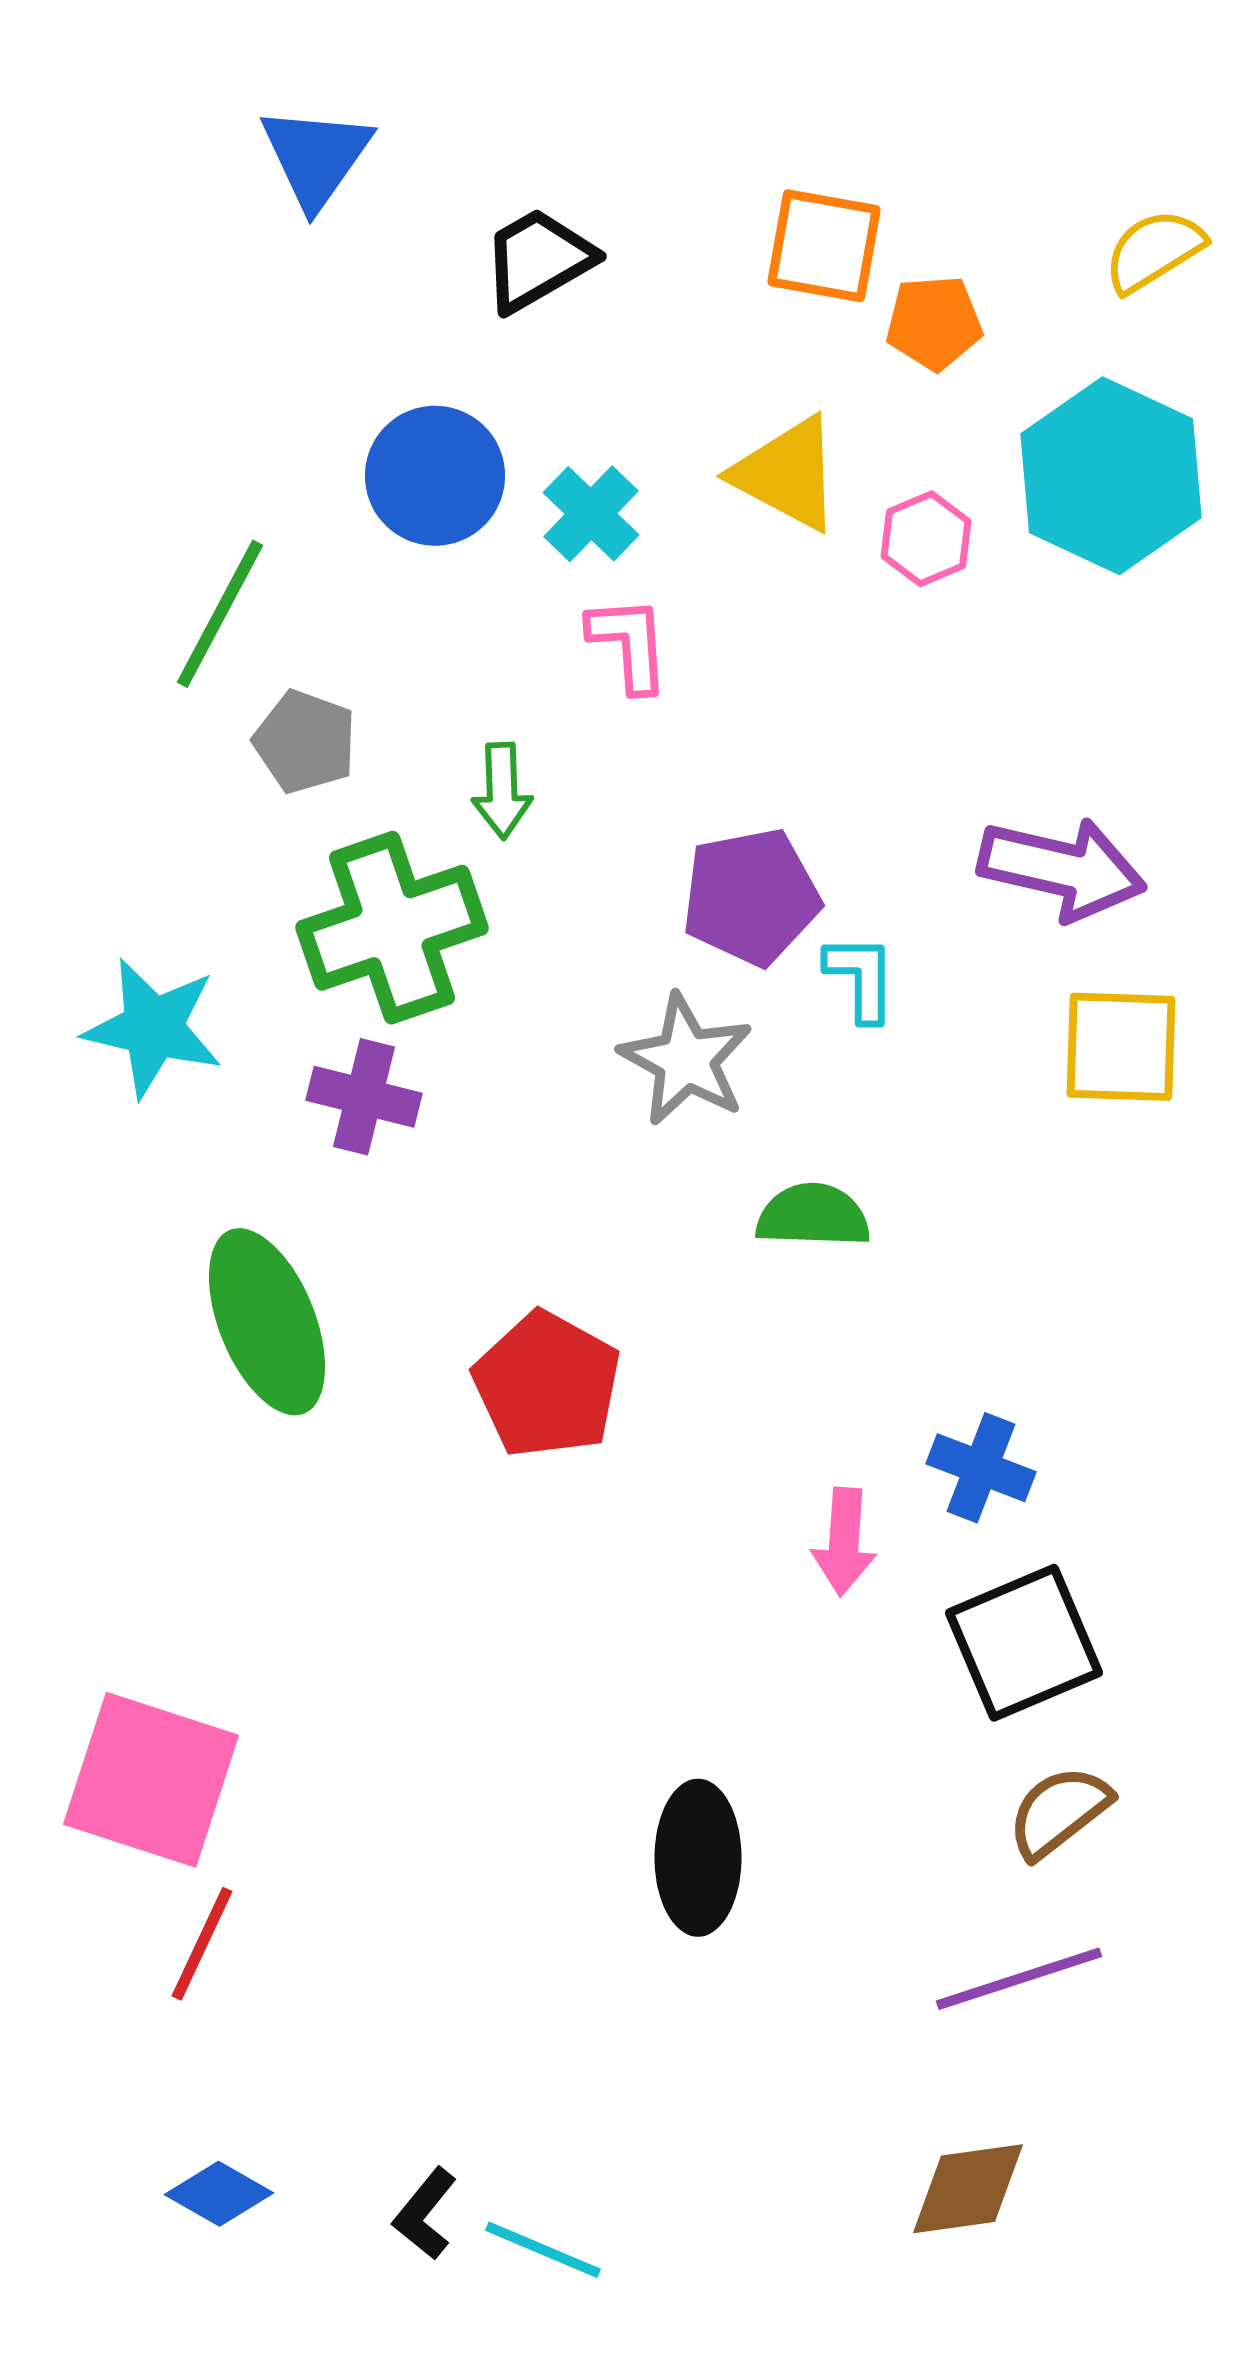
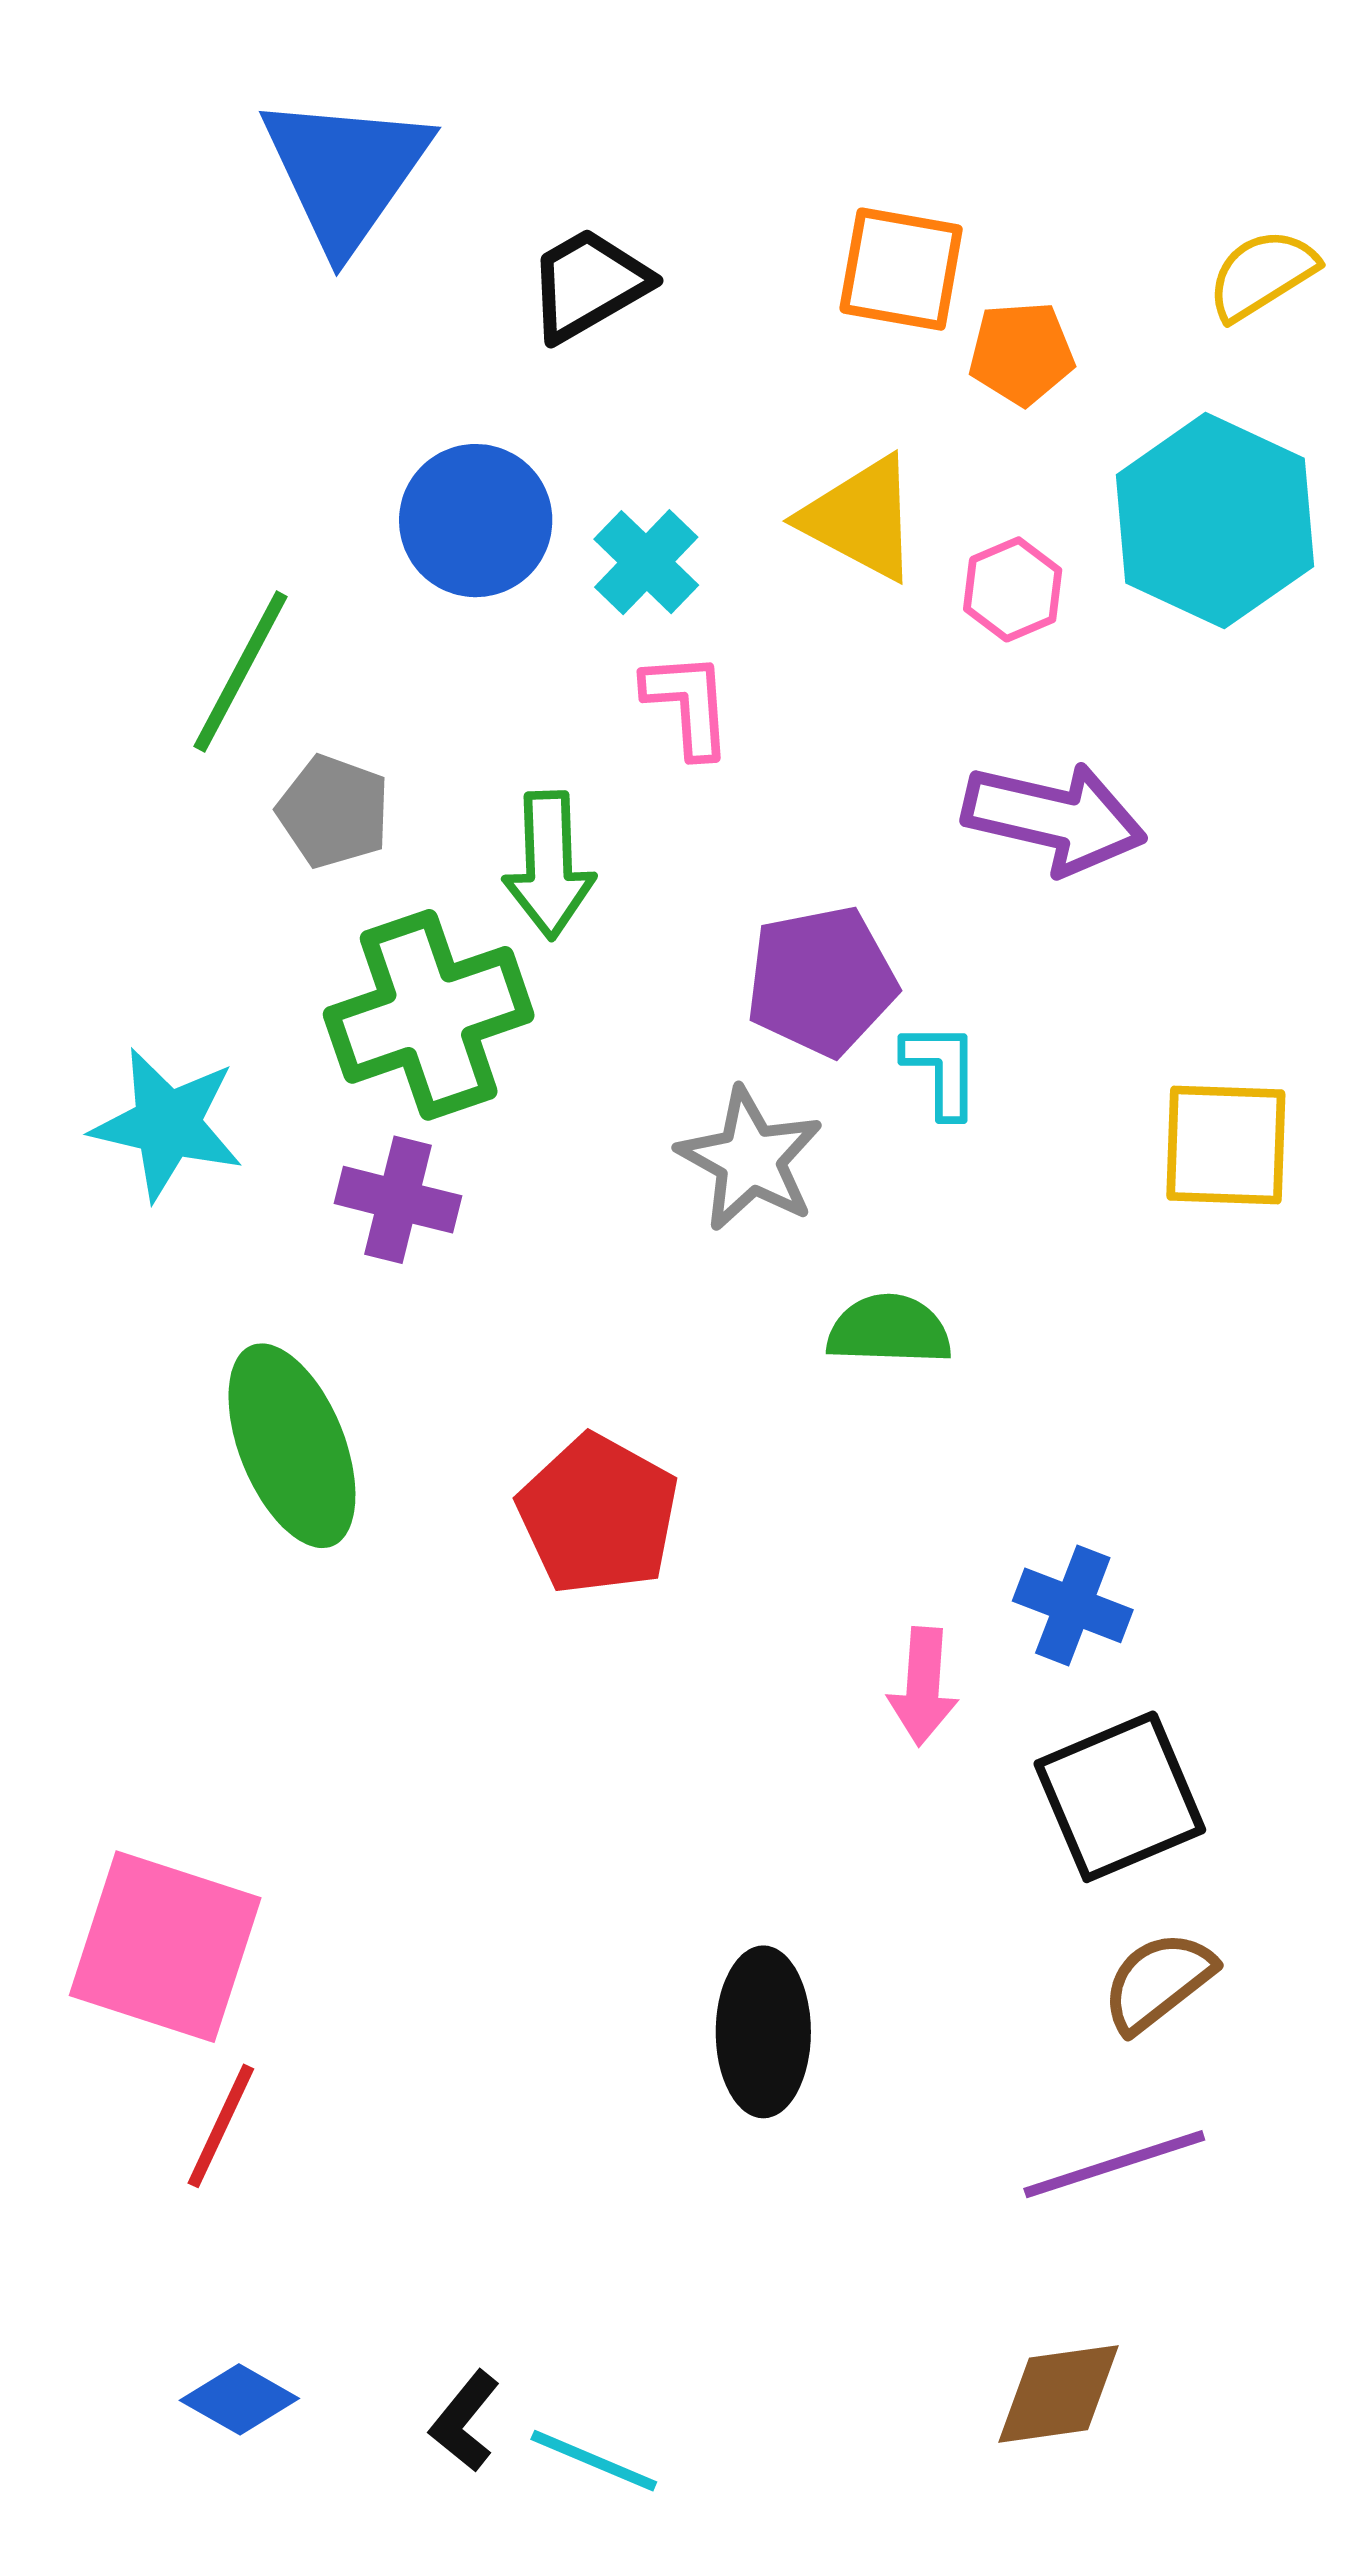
blue triangle: (316, 157) -> (346, 172), size x1.4
green arrow: (502, 791) -> (549, 865), size x1.4
purple arrow: (1062, 869) -> (1054, 818), moved

